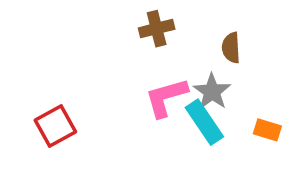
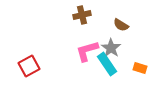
brown semicircle: (231, 48) -> (121, 25), turned -56

